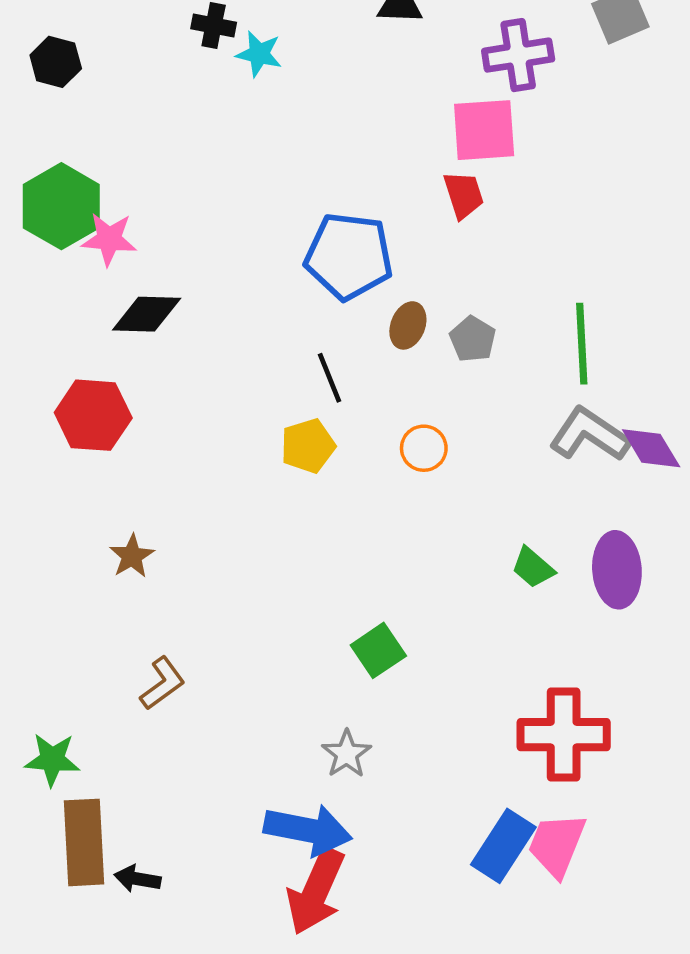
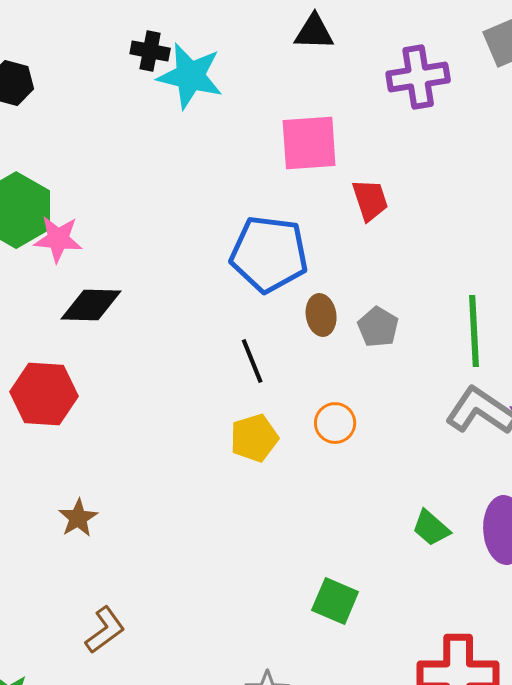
cyan star: (259, 54) -> (190, 76), size x1.6
pink square: (484, 130) -> (309, 143), moved
brown ellipse: (408, 325) -> (321, 315), turned -30
yellow pentagon: (308, 446) -> (254, 438), moved
green square: (378, 650) -> (335, 601), moved, turned -33

